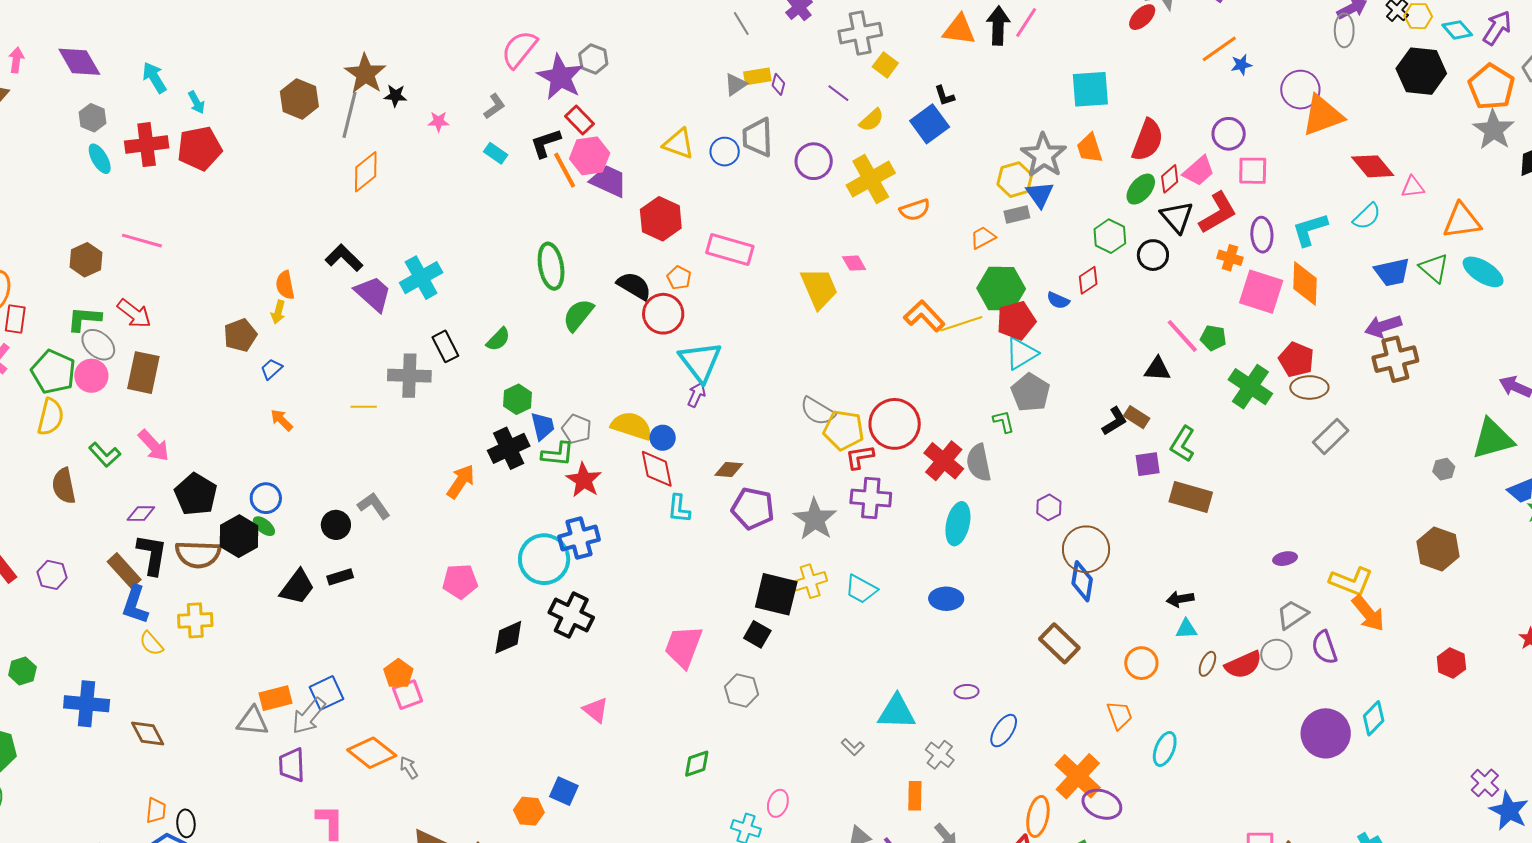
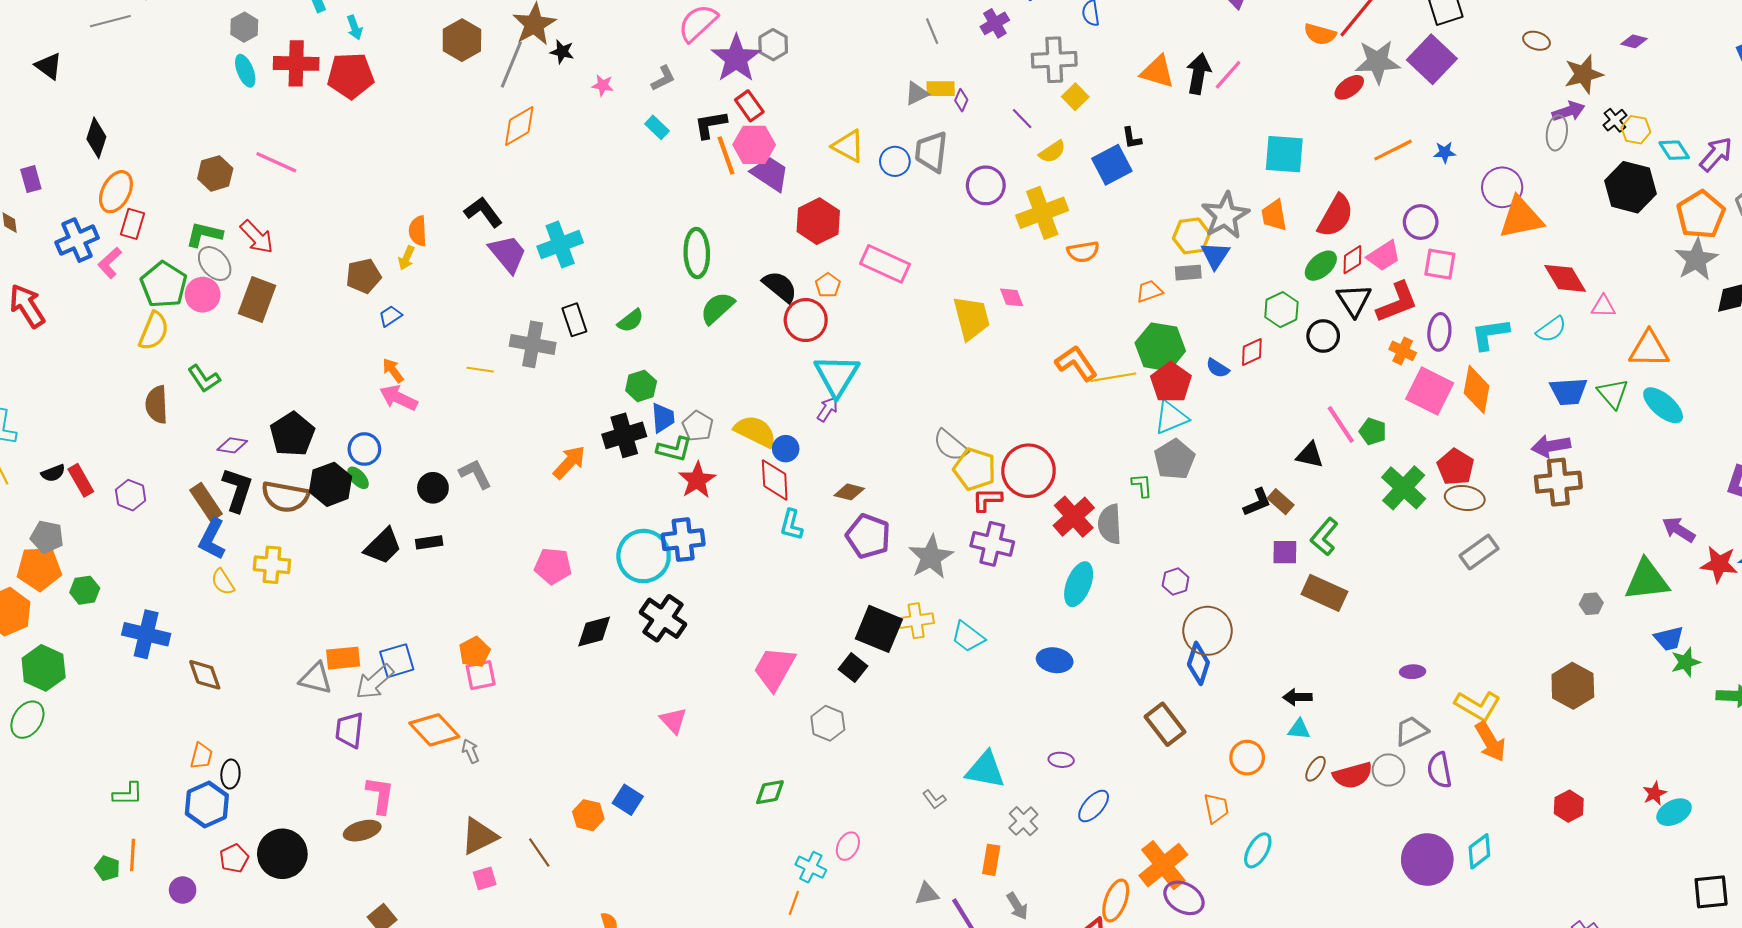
orange line: (1219, 49) -> (1393, 150), moved
red pentagon: (1016, 321) -> (1171, 382), turned -30
pink arrow: (154, 446) -> (398, 398), moved, turned 150

